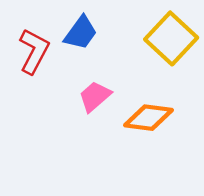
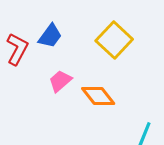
orange diamond: (148, 118) -> (98, 96), turned 44

